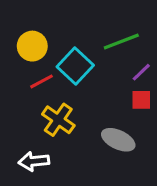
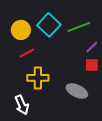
cyan square: (75, 66) -> (49, 25), moved
yellow cross: (58, 120) -> (38, 78), turned -35
white arrow: (34, 161) -> (22, 105), turned -108

